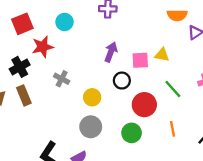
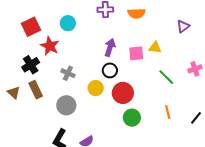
orange semicircle: (177, 15) -> (137, 13), moved
red star: (43, 47) -> (50, 46), turned -30
black circle: (122, 81) -> (110, 70), moved
red circle: (144, 105) -> (123, 93), moved
gray circle: (91, 127) -> (66, 105), moved

